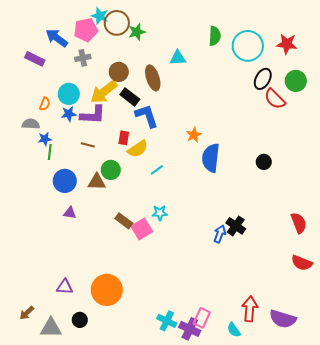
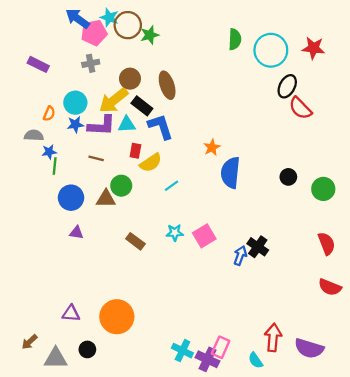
blue arrow: (57, 38) -> (78, 19), moved
cyan triangle: (178, 58) -> (127, 125), moved
green circle: (296, 81) -> (323, 189), moved
pink square: (142, 229) -> (204, 236), moved

